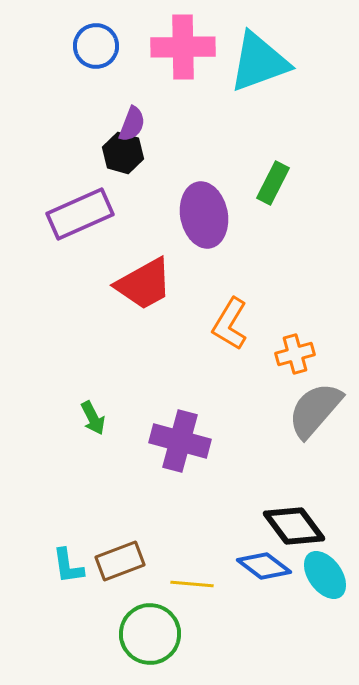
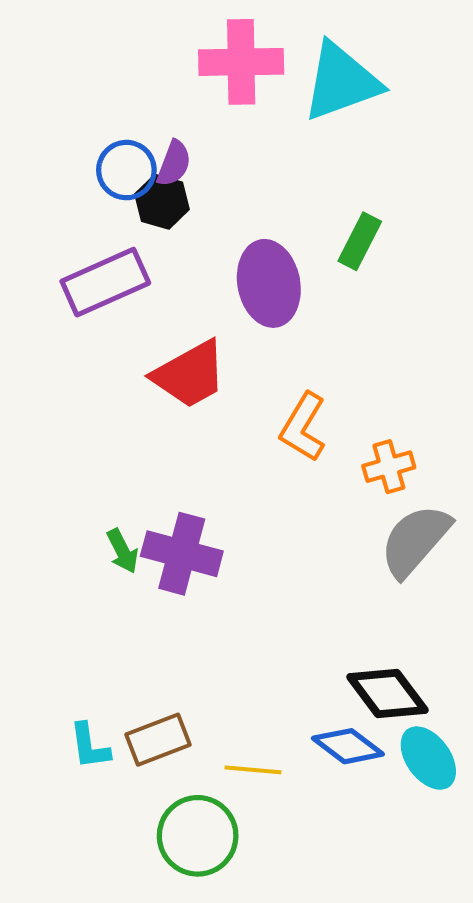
blue circle: (96, 46) -> (126, 170), moved
purple cross: (180, 441) -> (182, 554), moved

